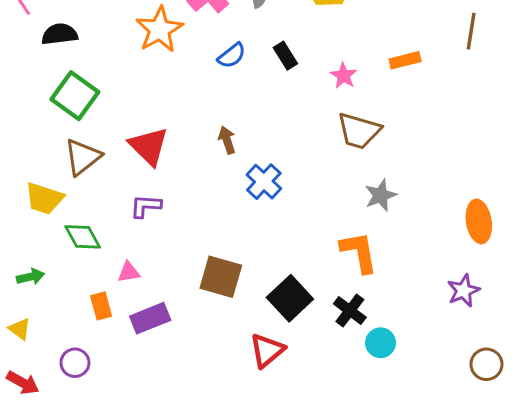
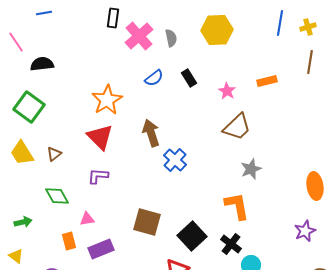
orange star: (159, 30) -> (107, 100), moved
green square: (75, 96) -> (29, 107), moved
brown trapezoid: (359, 131) -> (237, 127), turned -60
brown arrow: (227, 140) -> (151, 133), size x1.5
brown triangle: (83, 157) -> (54, 154), moved, size x0.6
yellow trapezoid: (44, 198) -> (22, 153), moved, turned 40

